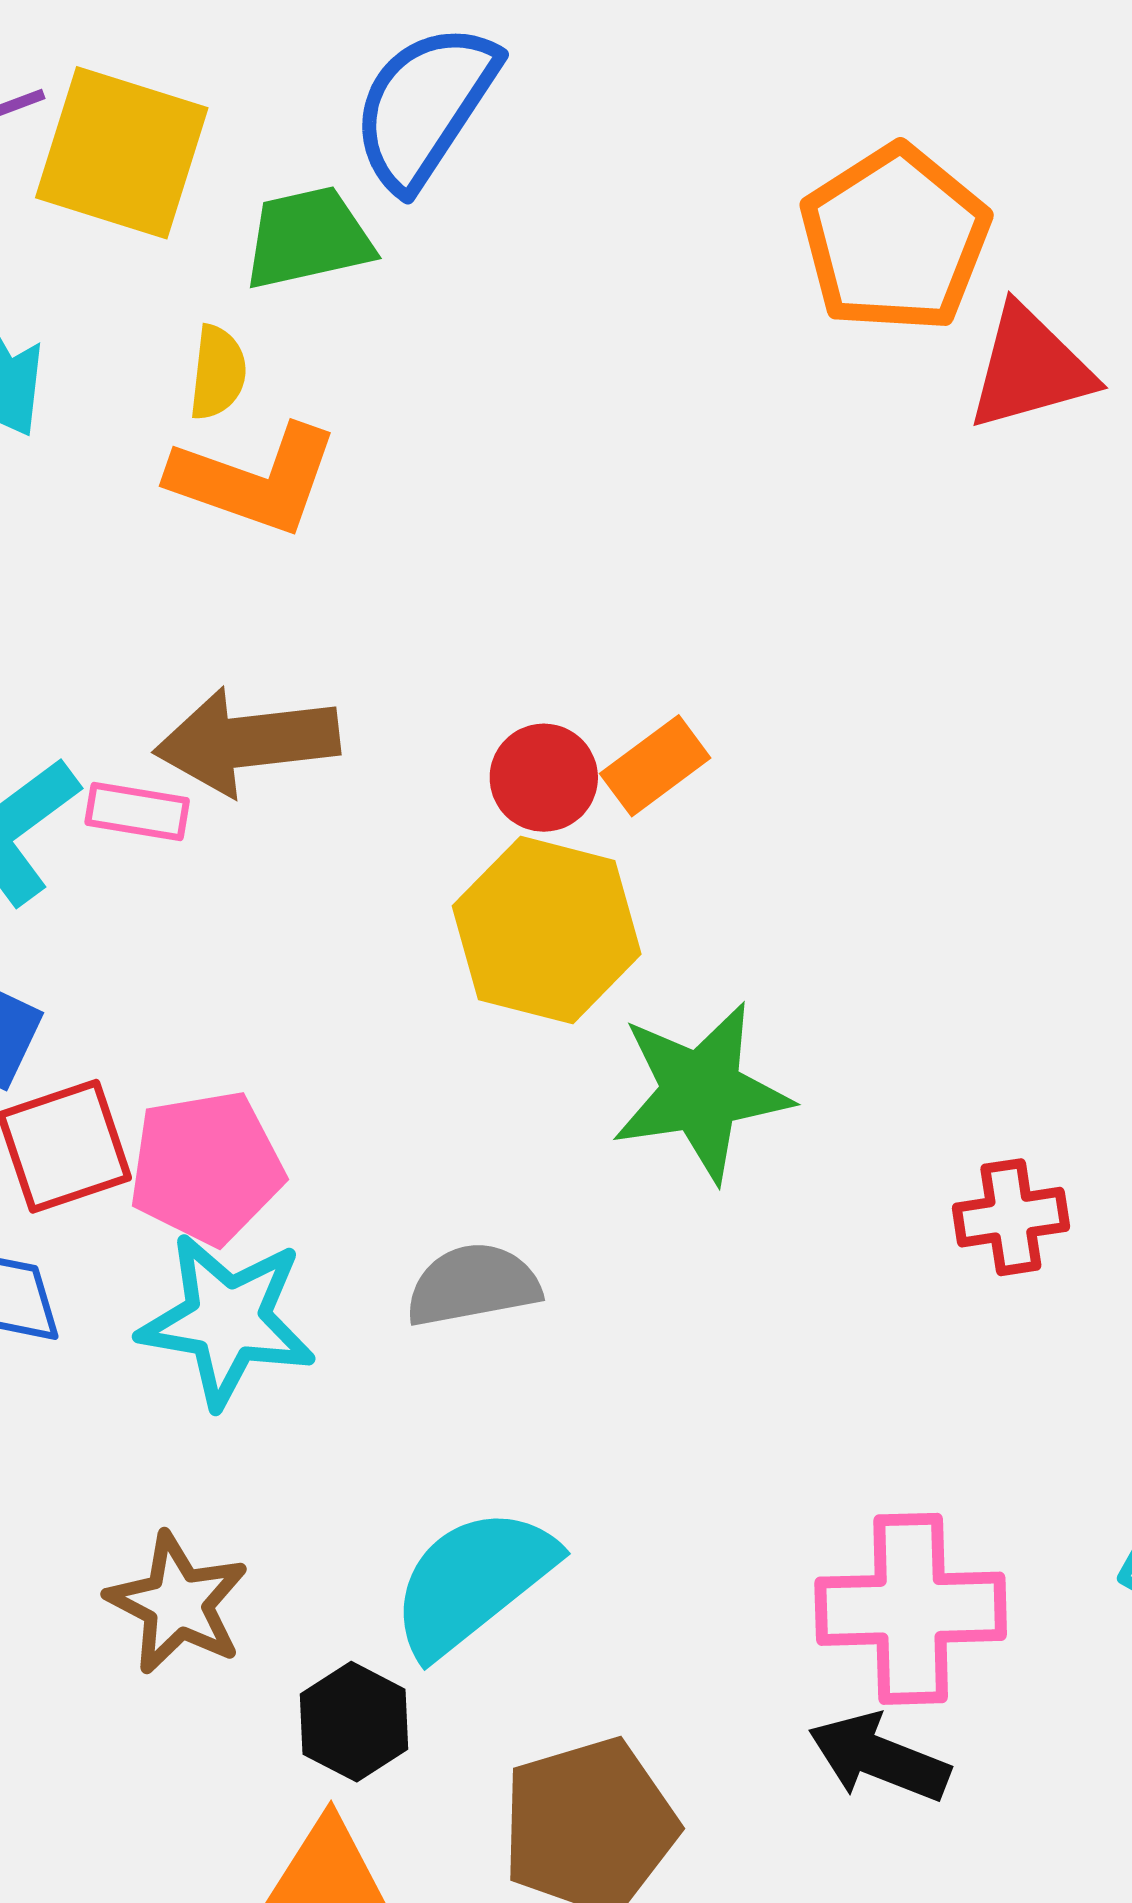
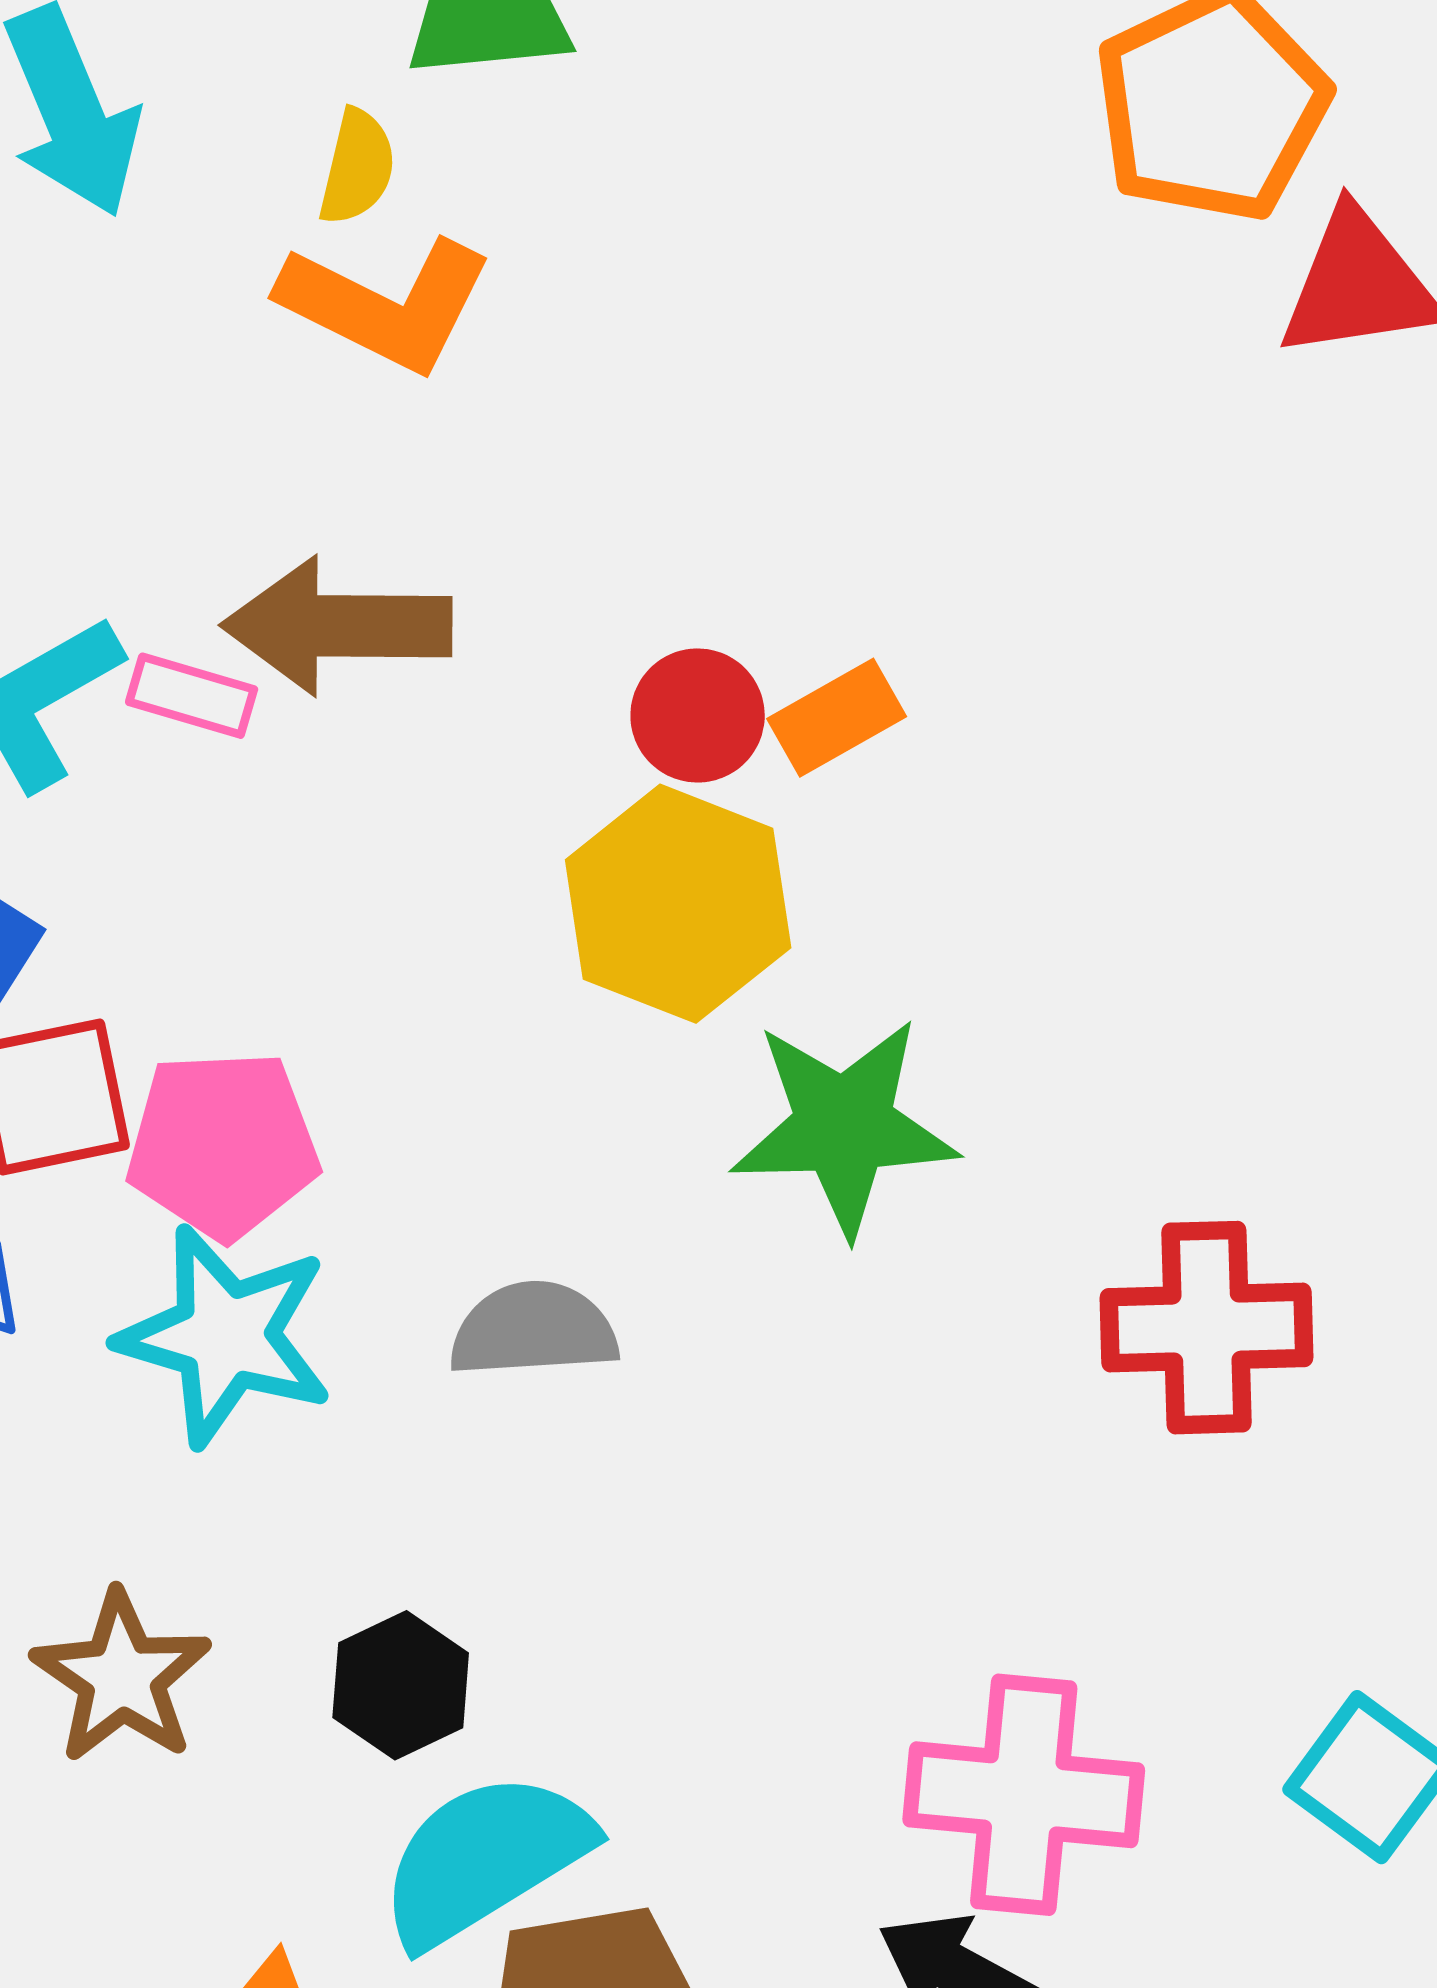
red cross: (1011, 1217) -> (1206, 1328), size x1.5
cyan semicircle: (473, 1581) -> (485, 1859), moved
black hexagon: (354, 1722) -> (401, 1685), moved

